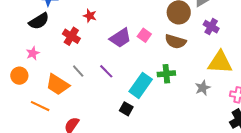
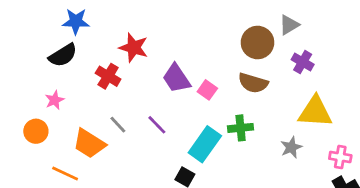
red star: (90, 16) -> (134, 48), size x1.5
pink square: (144, 35) -> (207, 90), moved
purple trapezoid: (120, 38) -> (176, 78), turned 90

